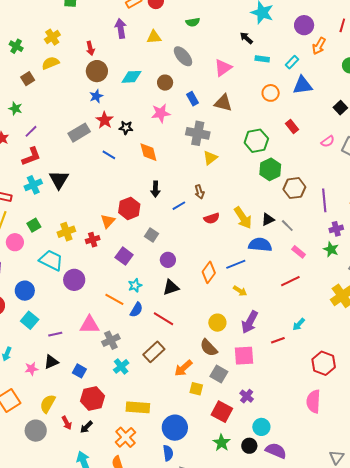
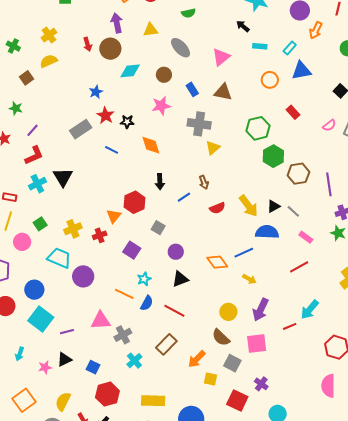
brown circle: (97, 71) -> (110, 49), moved
orange diamond: (209, 272) -> (217, 262), turned -70
cyan square: (30, 320) -> (41, 319), size x1.4
cyan arrow: (299, 324) -> (310, 310), size x1.5

